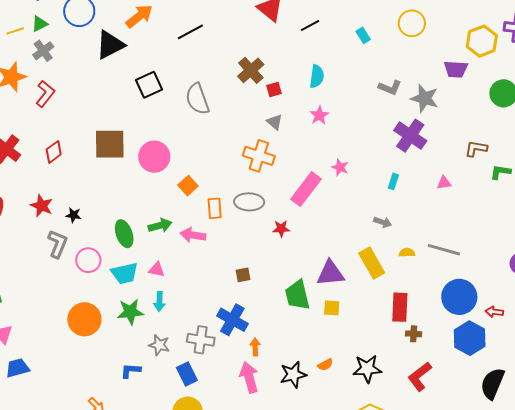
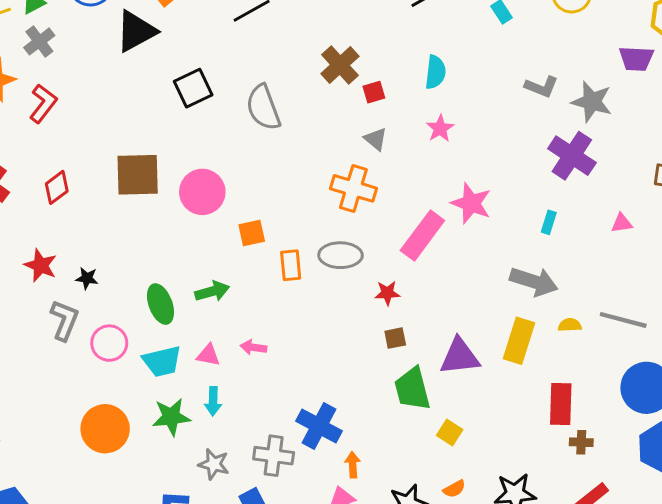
pink star: (340, 167) -> (471, 203), size x1.6
orange square: (188, 186) -> (252, 233), turned 30
gray arrow: (383, 222) -> (534, 282), size x1.8
pink arrow: (193, 235) -> (253, 347), moved, size x0.7
yellow rectangle: (372, 263) -> (519, 341), turned 48
brown square: (243, 275) -> (395, 338), moved
yellow square: (332, 308) -> (450, 433), moved, turned 30

